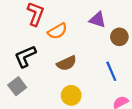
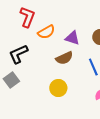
purple triangle: (98, 20) -> (72, 38), moved
brown semicircle: (67, 63) -> (64, 58), moved

